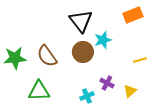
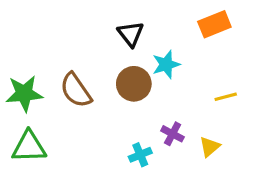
black triangle: (81, 21) -> (131, 34), size x0.7
green triangle: (39, 91) -> (29, 147), moved

